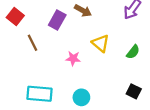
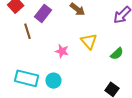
purple rectangle: (57, 20) -> (43, 13), moved
cyan circle: (81, 97) -> (53, 81), moved

